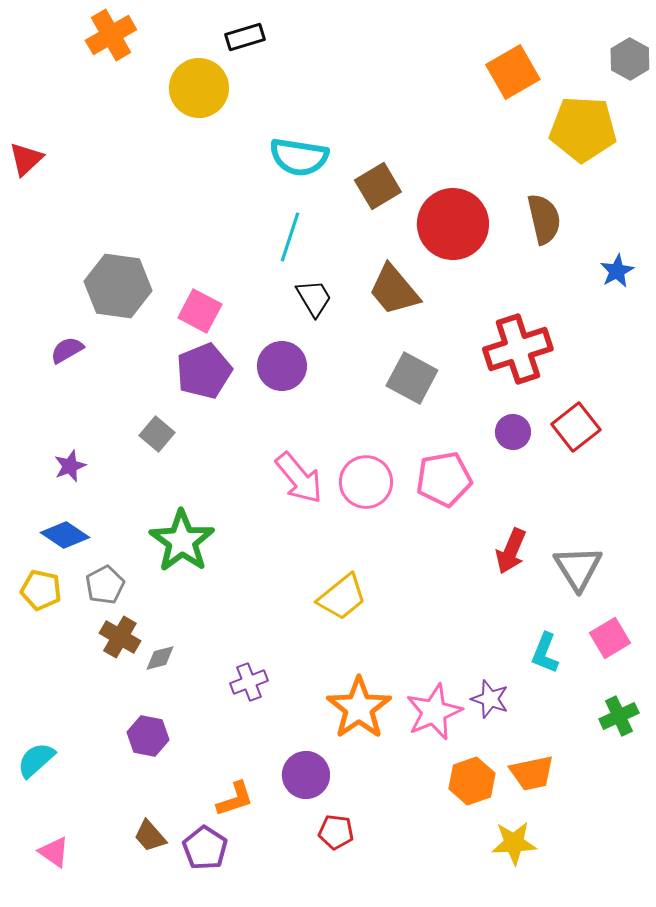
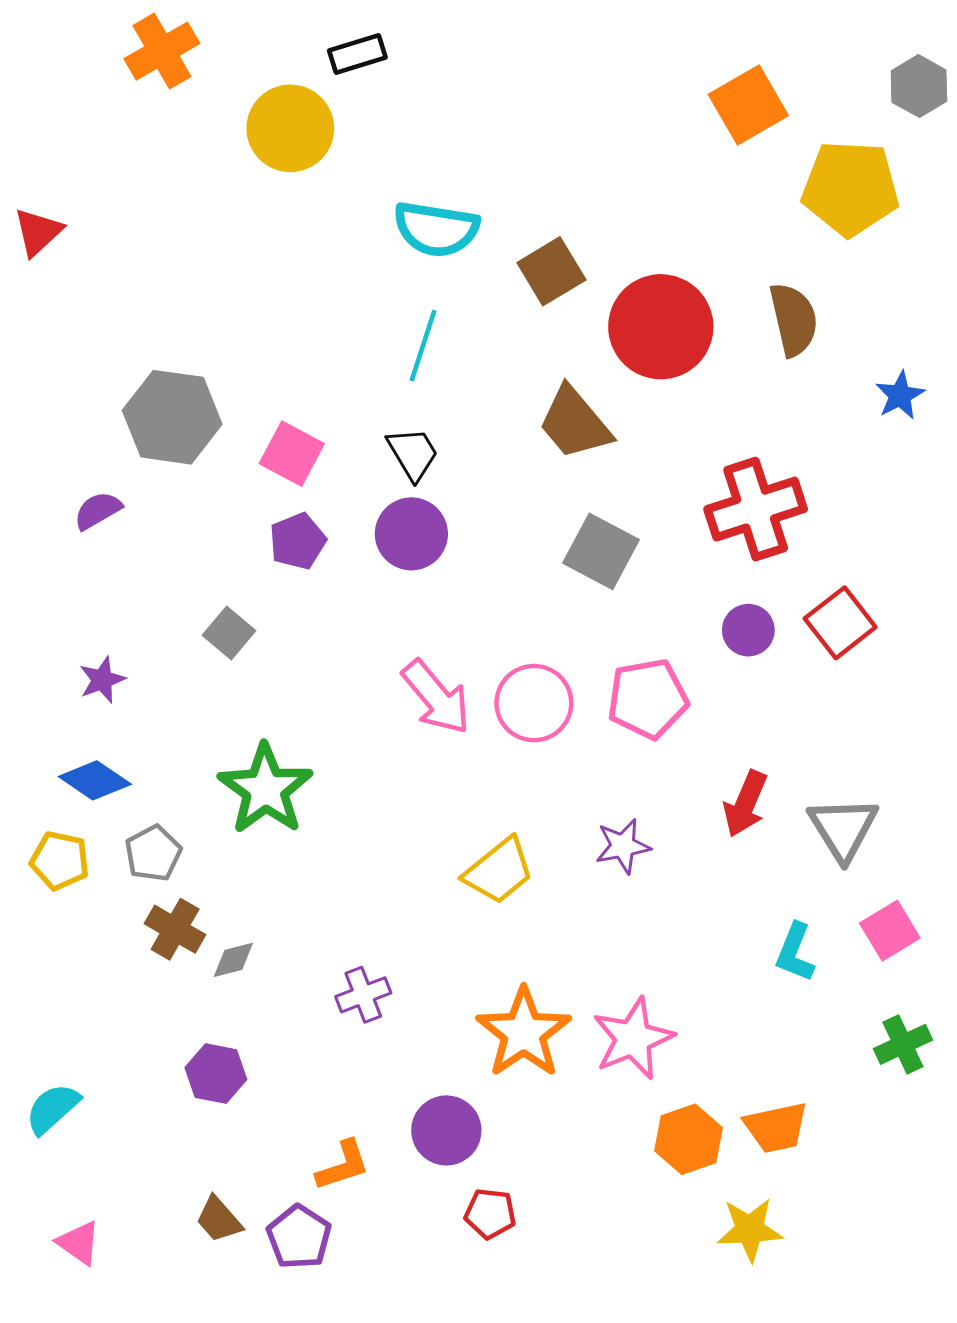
black trapezoid: (314, 298) -> (413, 454), moved
purple pentagon: (204, 371) -> (298, 541), size x0.7
purple star: (490, 699) -> (623, 846), moved, turned -30

